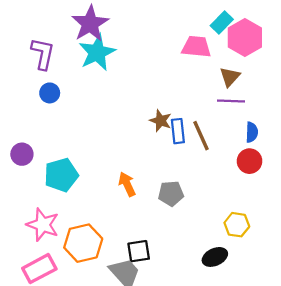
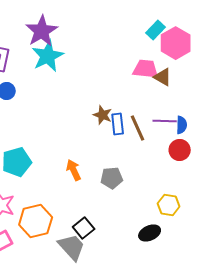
pink trapezoid: (196, 47) -> (146, 69), moved
brown triangle: (230, 77) -> (163, 77), turned -42
purple line: (231, 101) -> (165, 121), moved
black square: (139, 251) -> (84, 228), turned -30

